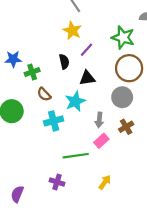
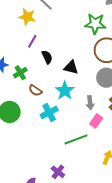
yellow star: (72, 31) -> (27, 17), moved
purple line: (87, 50) -> (32, 41), moved
black triangle: (87, 78) -> (71, 67), turned 35
purple cross: (57, 182) -> (58, 172), moved, turned 32

